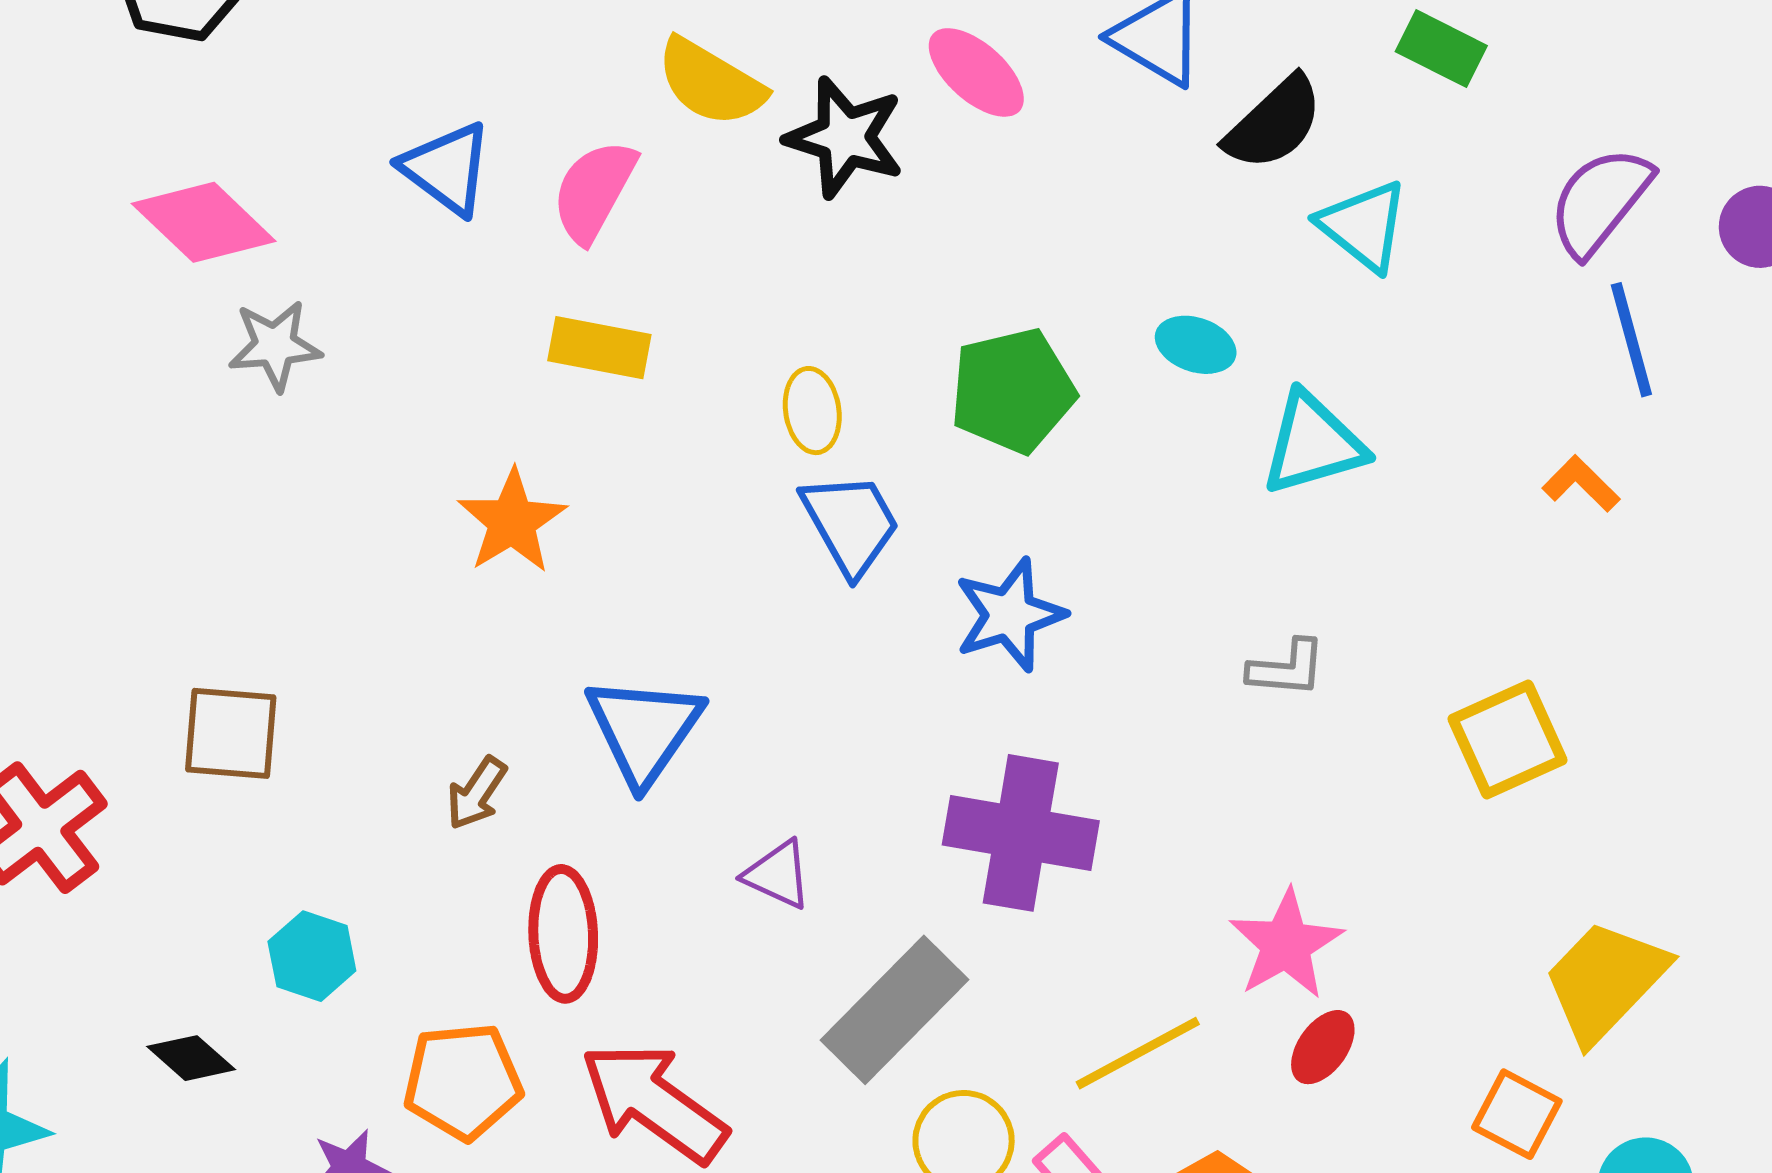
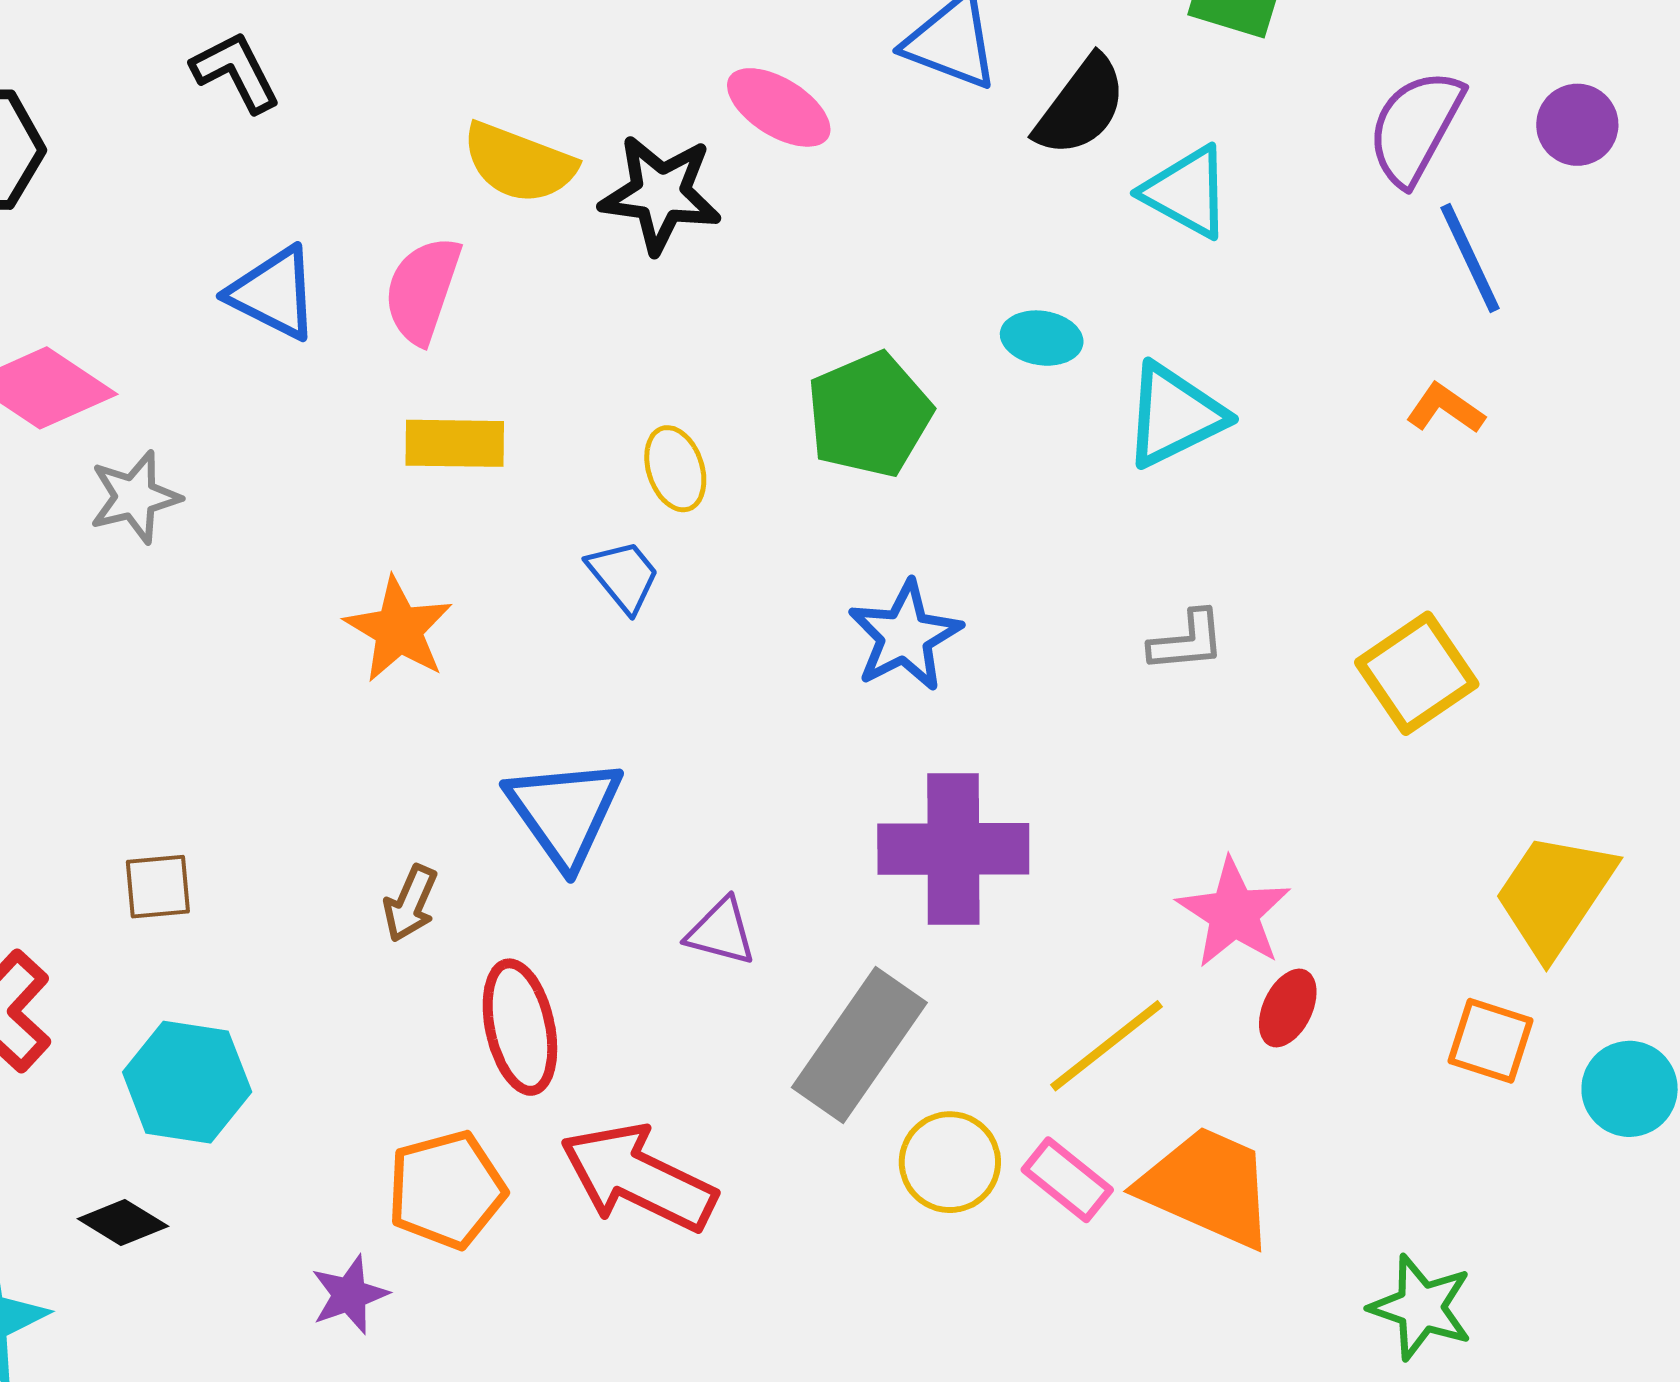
blue trapezoid: (851, 524) -> (624, 576), moved, size x0.7
brown square: (231, 733) -> (158, 887), size x0.7
cyan hexagon: (312, 956) -> (187, 1082), moved, size x1.4
black diamond: (191, 1058) -> (123, 1222), moved

